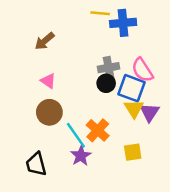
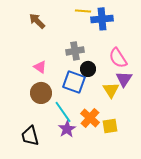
brown arrow: (45, 41) -> (37, 21), moved, turned 84
gray cross: (109, 68) -> (75, 51), moved
blue square: (131, 88) -> (74, 82), moved
purple triangle: (150, 112) -> (124, 79), moved
orange cross: (98, 130) -> (90, 118), moved

